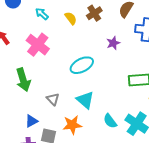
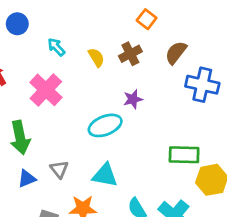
purple star: (113, 43) -> (133, 99), moved
cyan triangle: (85, 100) -> (105, 175), turned -36
blue triangle: (31, 121) -> (27, 179), moved

